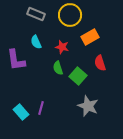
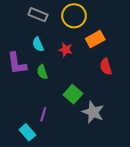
green semicircle: (58, 68) -> (42, 72), moved
green square: (78, 76) -> (73, 94), moved
cyan rectangle: (21, 112) -> (27, 132), moved

